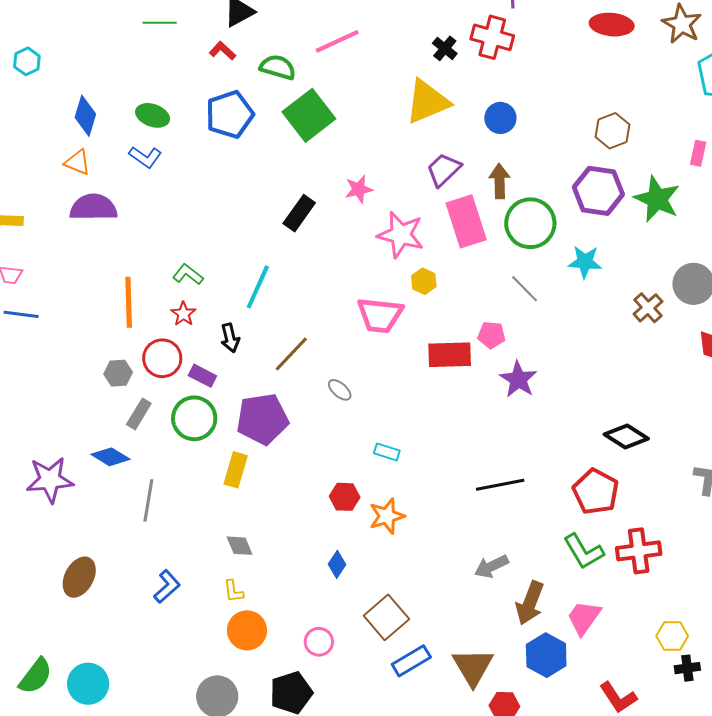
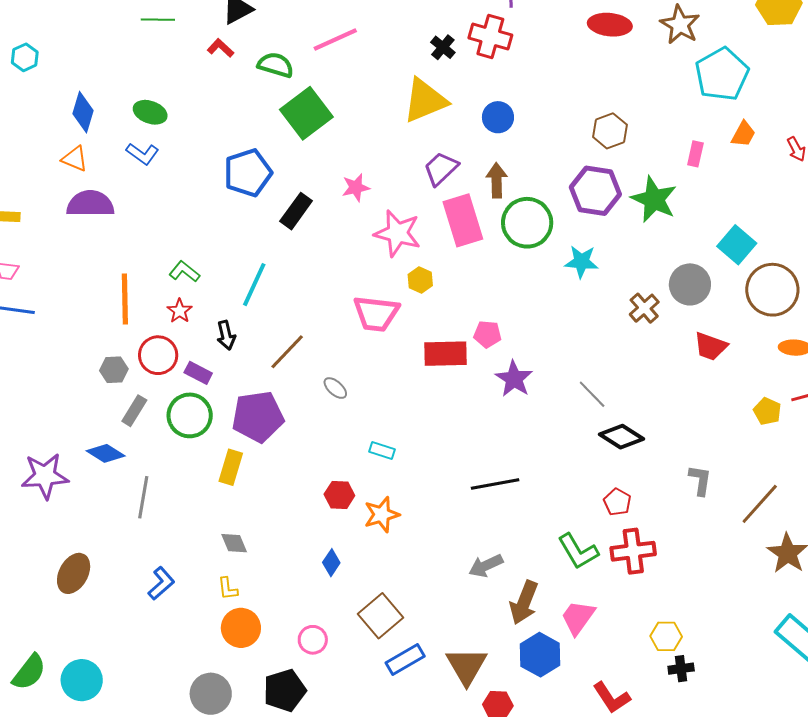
blue pentagon: (230, 114) -> (248, 173), moved
gray line: (525, 289) -> (592, 394), moved
red pentagon: (596, 492) -> (617, 502), moved, size x0.6

